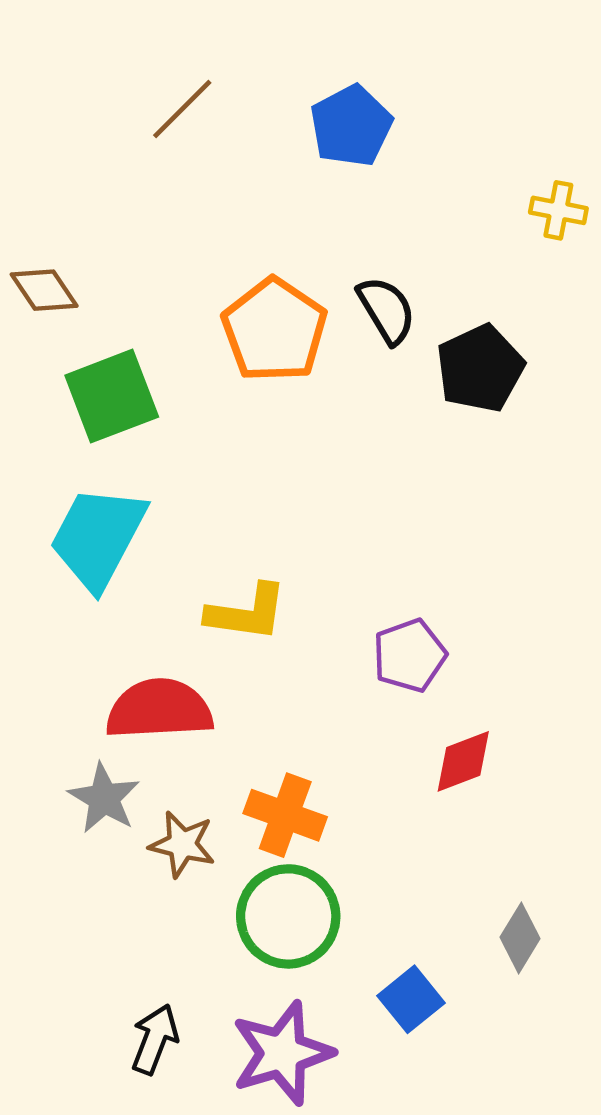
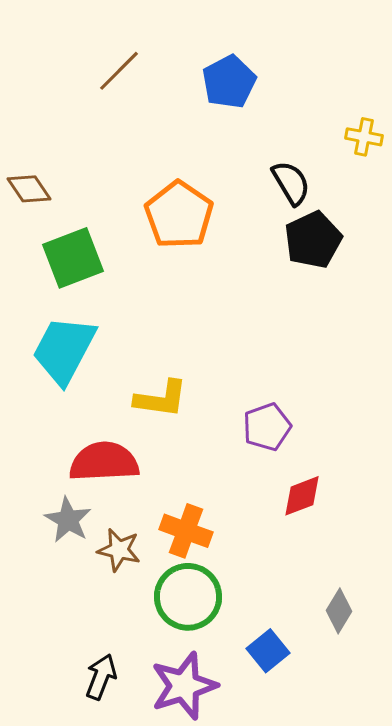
black semicircle: (386, 310) -> (291, 183), moved

